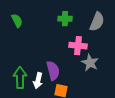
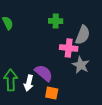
gray semicircle: (97, 22) -> (83, 35), moved
purple semicircle: (53, 71) -> (44, 73), turned -36

